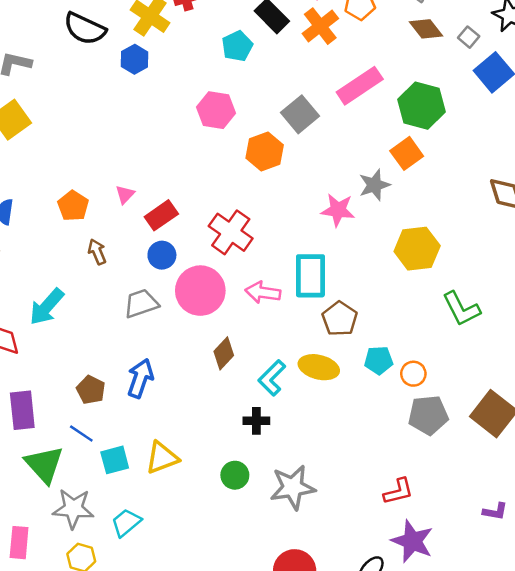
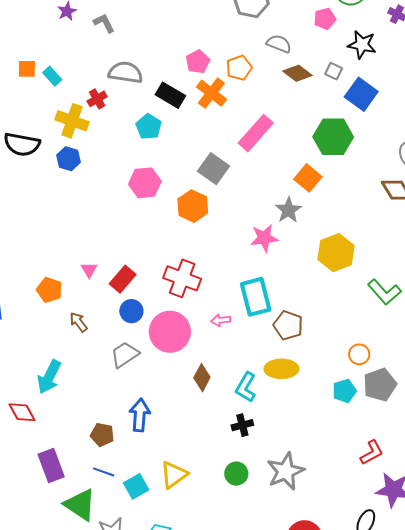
green hexagon: (421, 106) -> (333, 137), moved
pink arrow: (263, 292) -> (221, 320), size x0.7
cyan pentagon: (379, 360) -> (344, 391), moved

